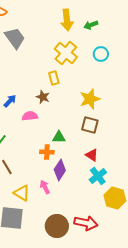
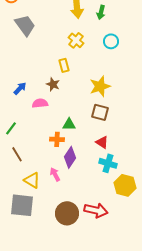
green arrow: (91, 25) -> (101, 12), turned -56
yellow cross: (66, 53) -> (76, 40), size x0.7
cyan cross: (98, 176) -> (108, 163), turned -36

